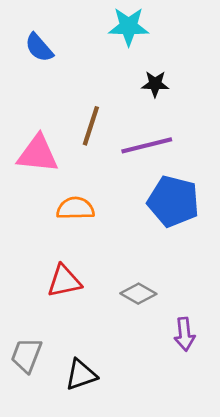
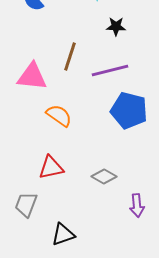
orange semicircle: (75, 208) -> (59, 116), turned 36
gray trapezoid: (26, 355) -> (26, 204), moved

